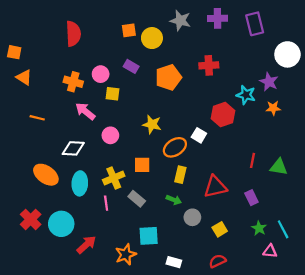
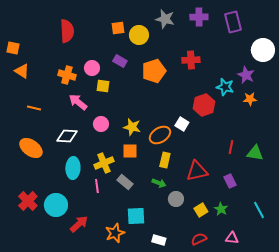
yellow star: (152, 124) -> (132, 127), moved
orange ellipse: (46, 175) -> (31, 148), moved
green star: (259, 228) -> (221, 209), moved
pink triangle: (270, 251) -> (232, 238), moved

